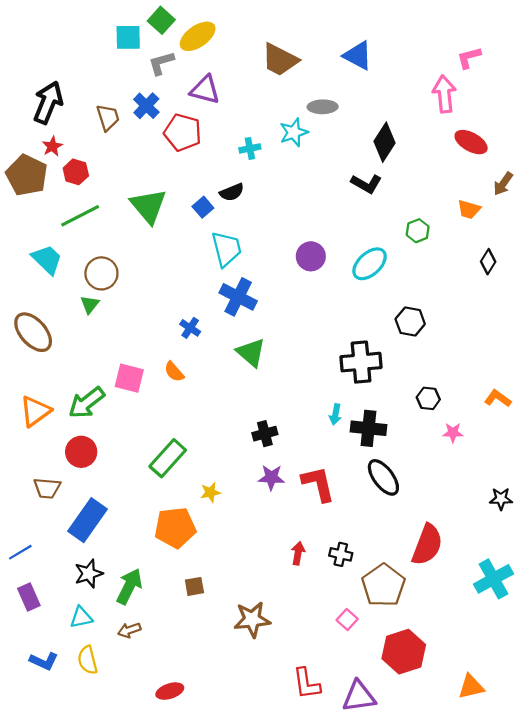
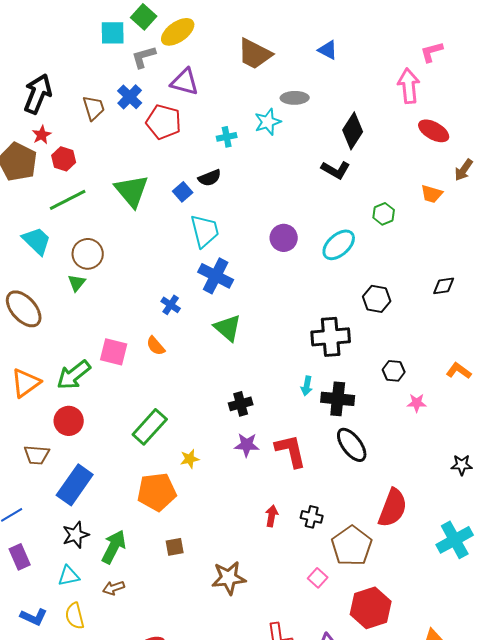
blue triangle: (358, 56) -> (328, 50), size x0.7
black diamond: (488, 262) -> (444, 286), moved, turned 50

